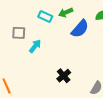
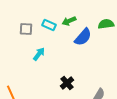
gray square: (19, 33) -> (26, 29), moved

